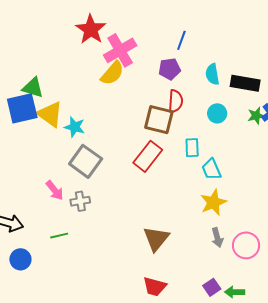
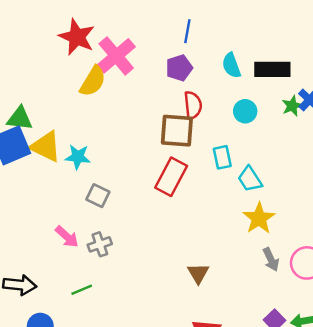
yellow semicircle: (112, 73) -> (93, 81), moved
gray square: (86, 161) -> (98, 196), size x0.6
brown triangle: (156, 239) -> (198, 273), size x0.7

